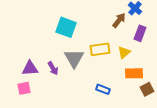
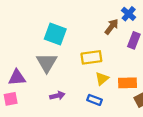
yellow triangle: (124, 52) -> (102, 79), moved
gray triangle: (74, 58) -> (47, 63), moved
purple arrow: (53, 68) -> (57, 96), moved, turned -72

